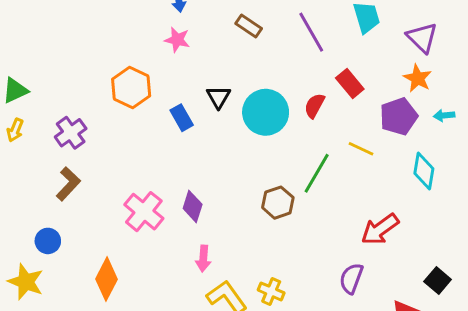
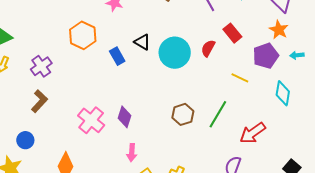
black triangle: (218, 97) -> (142, 42), turned -30
green line: (317, 173) -> (218, 114), moved

